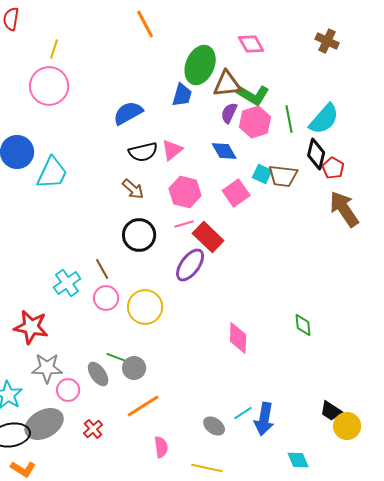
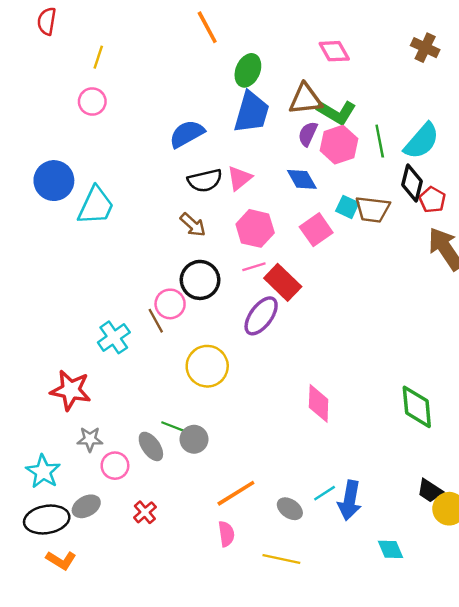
green ellipse: (200, 65) -> (248, 70), moved, size x0.7
pink circle: (49, 86) -> (92, 102), size x0.6
blue trapezoid: (182, 95) -> (252, 112), size x1.5
pink circle: (106, 298) -> (170, 304), moved
green diamond: (303, 325) -> (417, 407), moved, size x1.6
gray star: (47, 368) -> (90, 439), size x0.7
orange line: (143, 406) -> (236, 493), moved
gray ellipse: (44, 424) -> (86, 506), size x0.6

